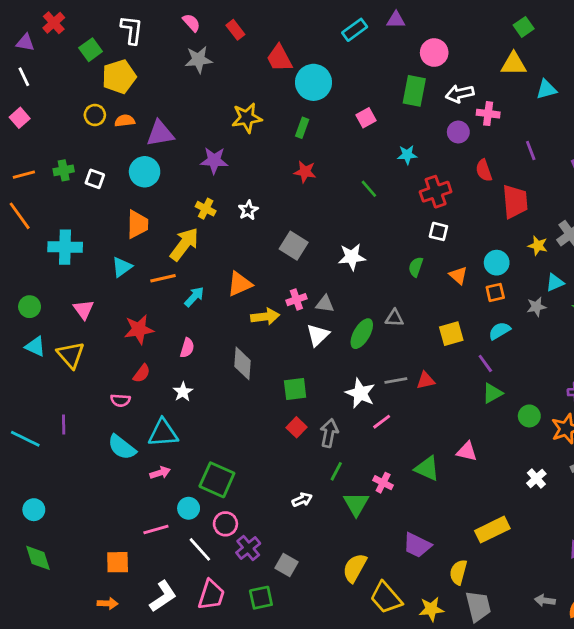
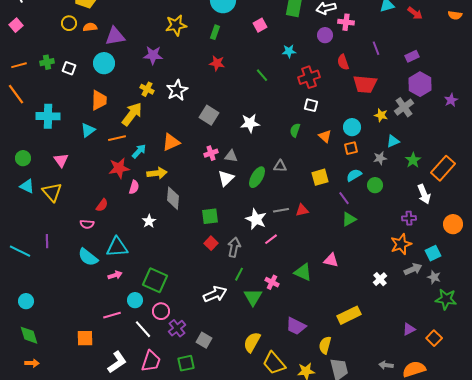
red trapezoid: (515, 202) -> (365, 84), turned 100
white star: (248, 210) -> (177, 90), size x1.5
yellow arrow: (265, 317) -> (157, 173), moved
red star: (139, 329) -> (119, 168), moved
white star: (183, 392) -> (149, 221), moved
green circle: (529, 416) -> (375, 185), moved
white arrow: (302, 500) -> (215, 294), size x1.6
orange arrow: (108, 603) -> (32, 363), moved

